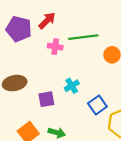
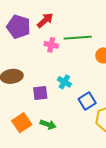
cyan cross: (72, 86) -> (64, 82), turned -32

